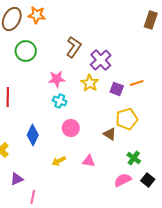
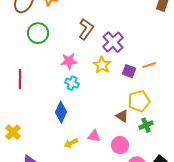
pink circle: (71, 128) -> (120, 145), moved
blue diamond: (33, 135) -> (61, 112), moved
green cross: (134, 158) -> (146, 125), moved, turned 32
pink triangle: (89, 161) -> (94, 136), moved

